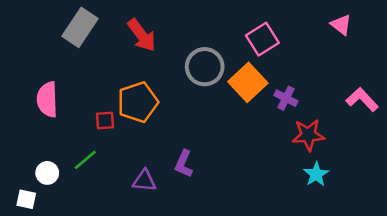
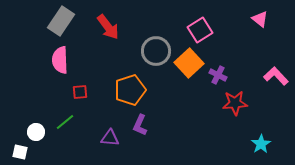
pink semicircle: (47, 99) -> (60, 60), moved
orange pentagon: (138, 102) -> (130, 90), moved
cyan star: (316, 174) -> (261, 144), moved

